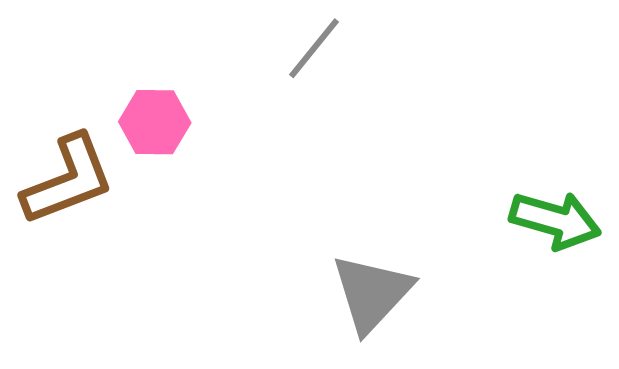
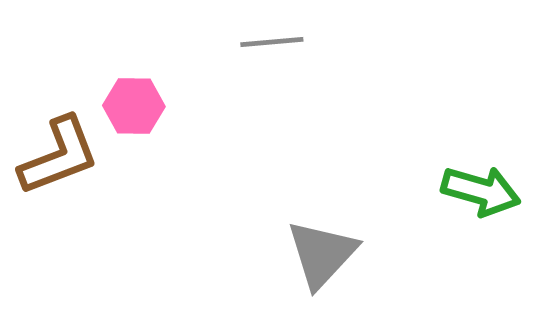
gray line: (314, 48) -> (272, 42), turned 46

